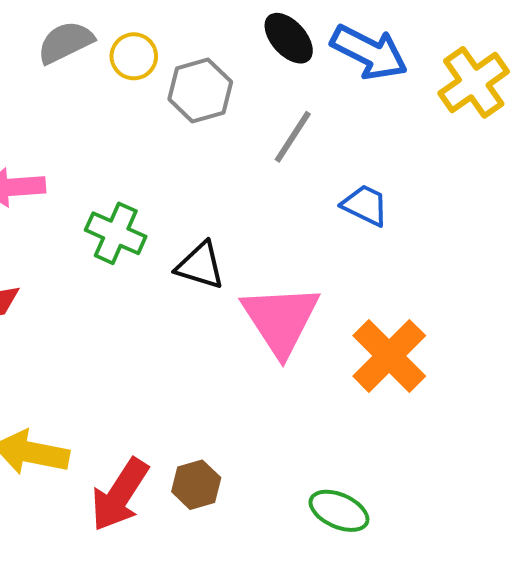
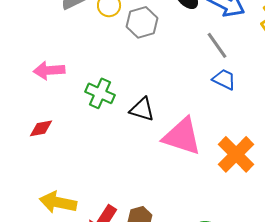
gray line: (293, 137) -> (217, 45), moved, turned -68
pink triangle: (281, 320) -> (182, 136), turned -39

